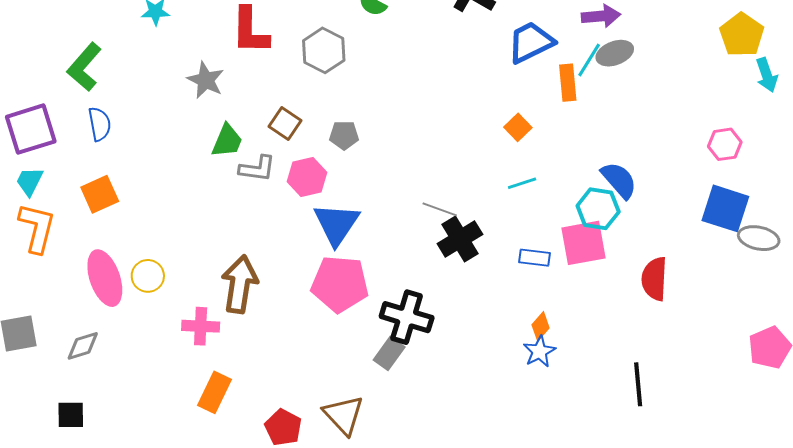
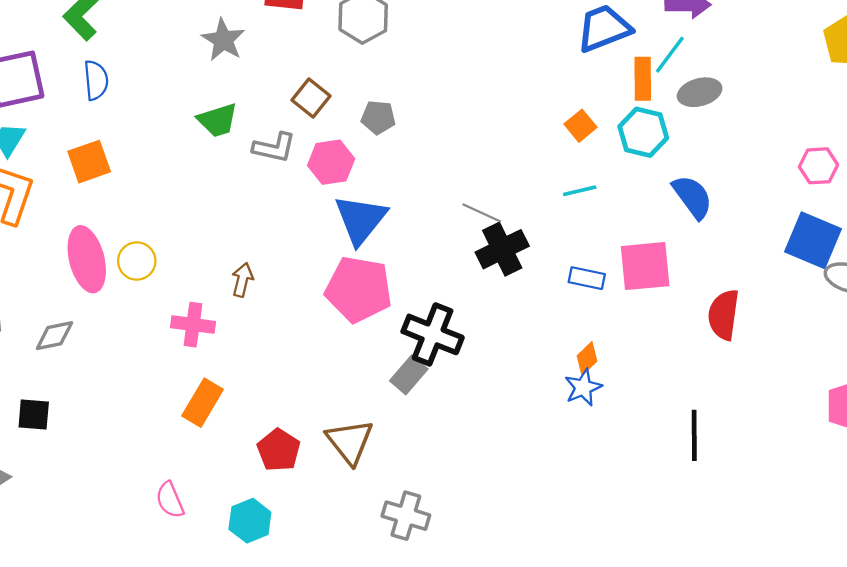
gray ellipse: (615, 53) -> (700, 92), moved
green trapezoid: (227, 141) -> (218, 120), moved, turned 45
cyan hexagon: (598, 209) -> (643, 132), moved
brown arrow: (240, 284) -> (242, 280), size x0.5

